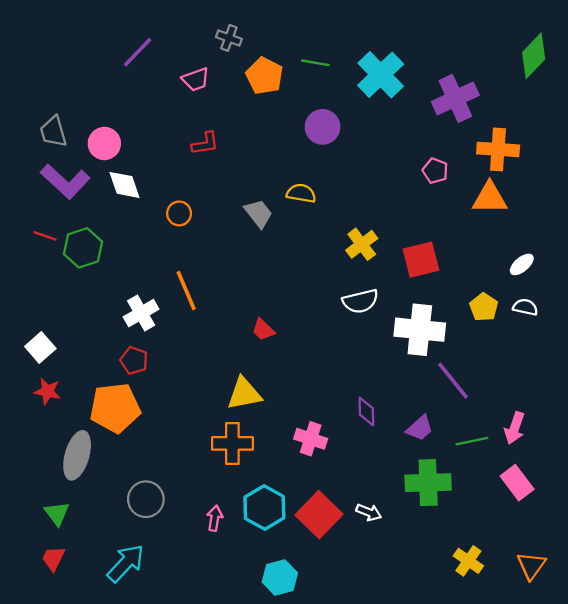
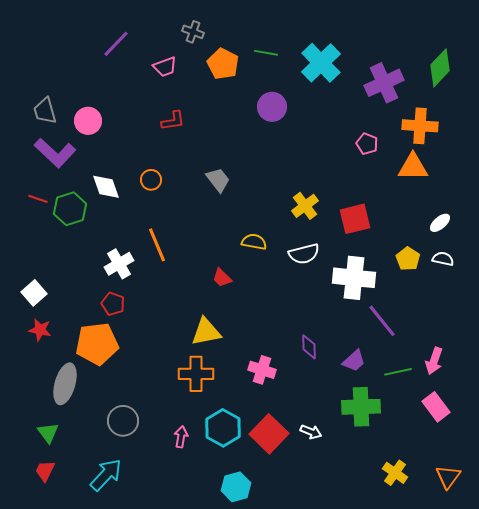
green diamond: (534, 56) -> (440, 68), moved
white diamond: (125, 185) -> (106, 187), moved
yellow semicircle: (301, 193) -> (254, 242), moved

